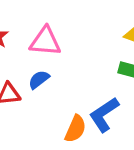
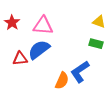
blue semicircle: (39, 80) -> (39, 50), size x1.6

